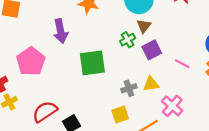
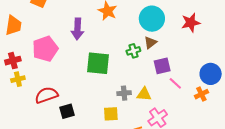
purple square: (152, 50) -> (162, 66), moved

